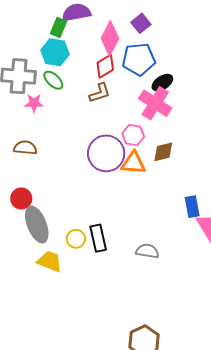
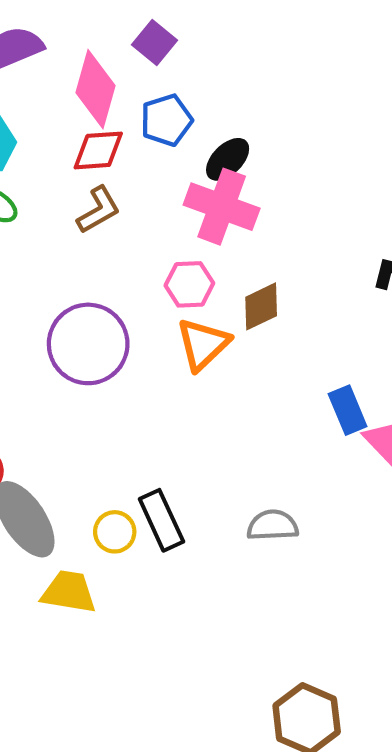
blue pentagon: (139, 59) -> (166, 120), size x0.7
red diamond: (105, 66) -> (98, 150), turned 40
purple circle: (106, 153) -> (88, 344), moved
orange triangle: (134, 163) -> (203, 344), turned -36

